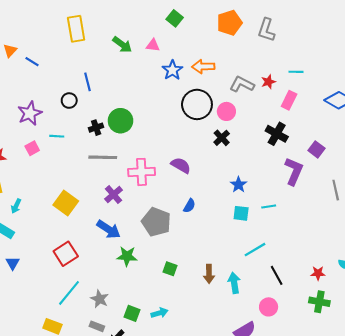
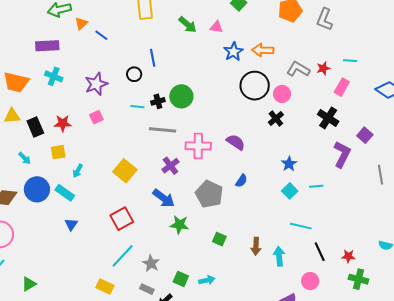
cyan line: (57, 136) -> (137, 107), moved
cyan square: (241, 213) -> (290, 191), turned 35
cyan line: (255, 250) -> (301, 226), turned 40
red star: (318, 273) -> (348, 256), moved

